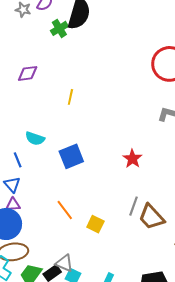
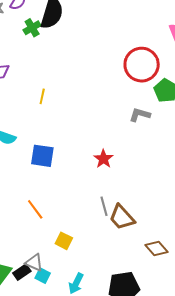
blue square: (71, 156) -> (42, 156), turned 30
gray line: (134, 206) -> (104, 206), turned -36
yellow square: (95, 224) -> (64, 241), moved

